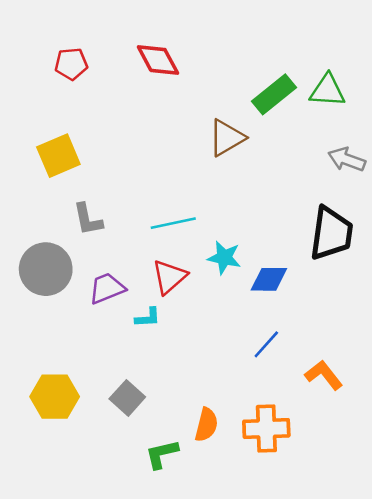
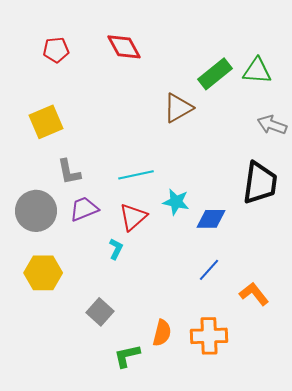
purple trapezoid: (107, 288) -> (84, 209), moved
cyan L-shape: (148, 318) -> (116, 249), turned -60
yellow hexagon: (55, 397) -> (43, 273), moved

